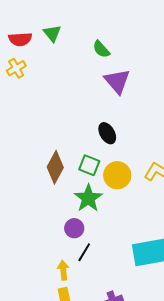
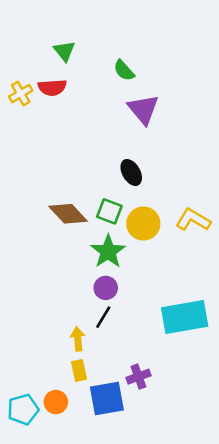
red semicircle: (20, 39) -> (52, 87), moved
brown diamond: (55, 167) -> (68, 214), turned -72
purple circle: (74, 228) -> (106, 288), moved

